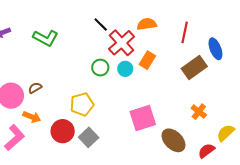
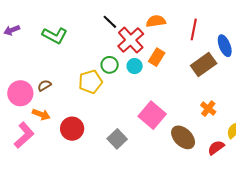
yellow pentagon: (82, 104) -> (90, 82), moved
pink square: (143, 118) -> (152, 115), turned -32
gray square: (89, 137) -> (117, 139), moved

